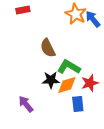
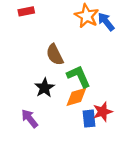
green L-shape: (69, 67) -> (79, 76), turned 35
black star: (51, 80) -> (44, 88), moved, turned -30
red star: (90, 83) -> (103, 112), moved

